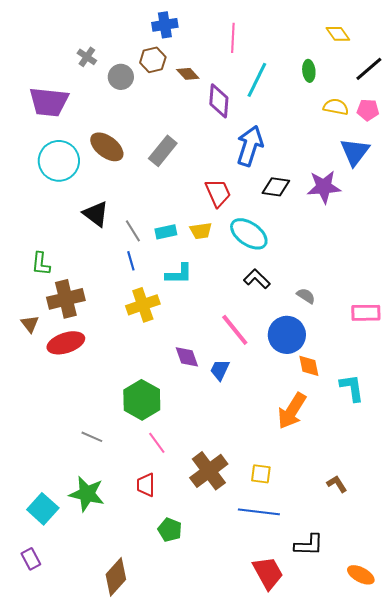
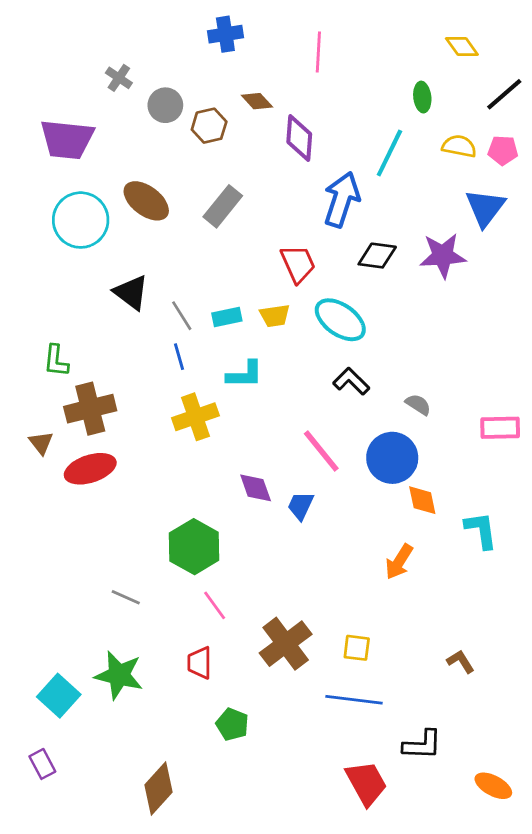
brown hexagon: (153, 60) -> (209, 126), moved
cyan line: (257, 80) -> (389, 153), moved
orange arrow: (292, 411) -> (399, 562), size x0.7

